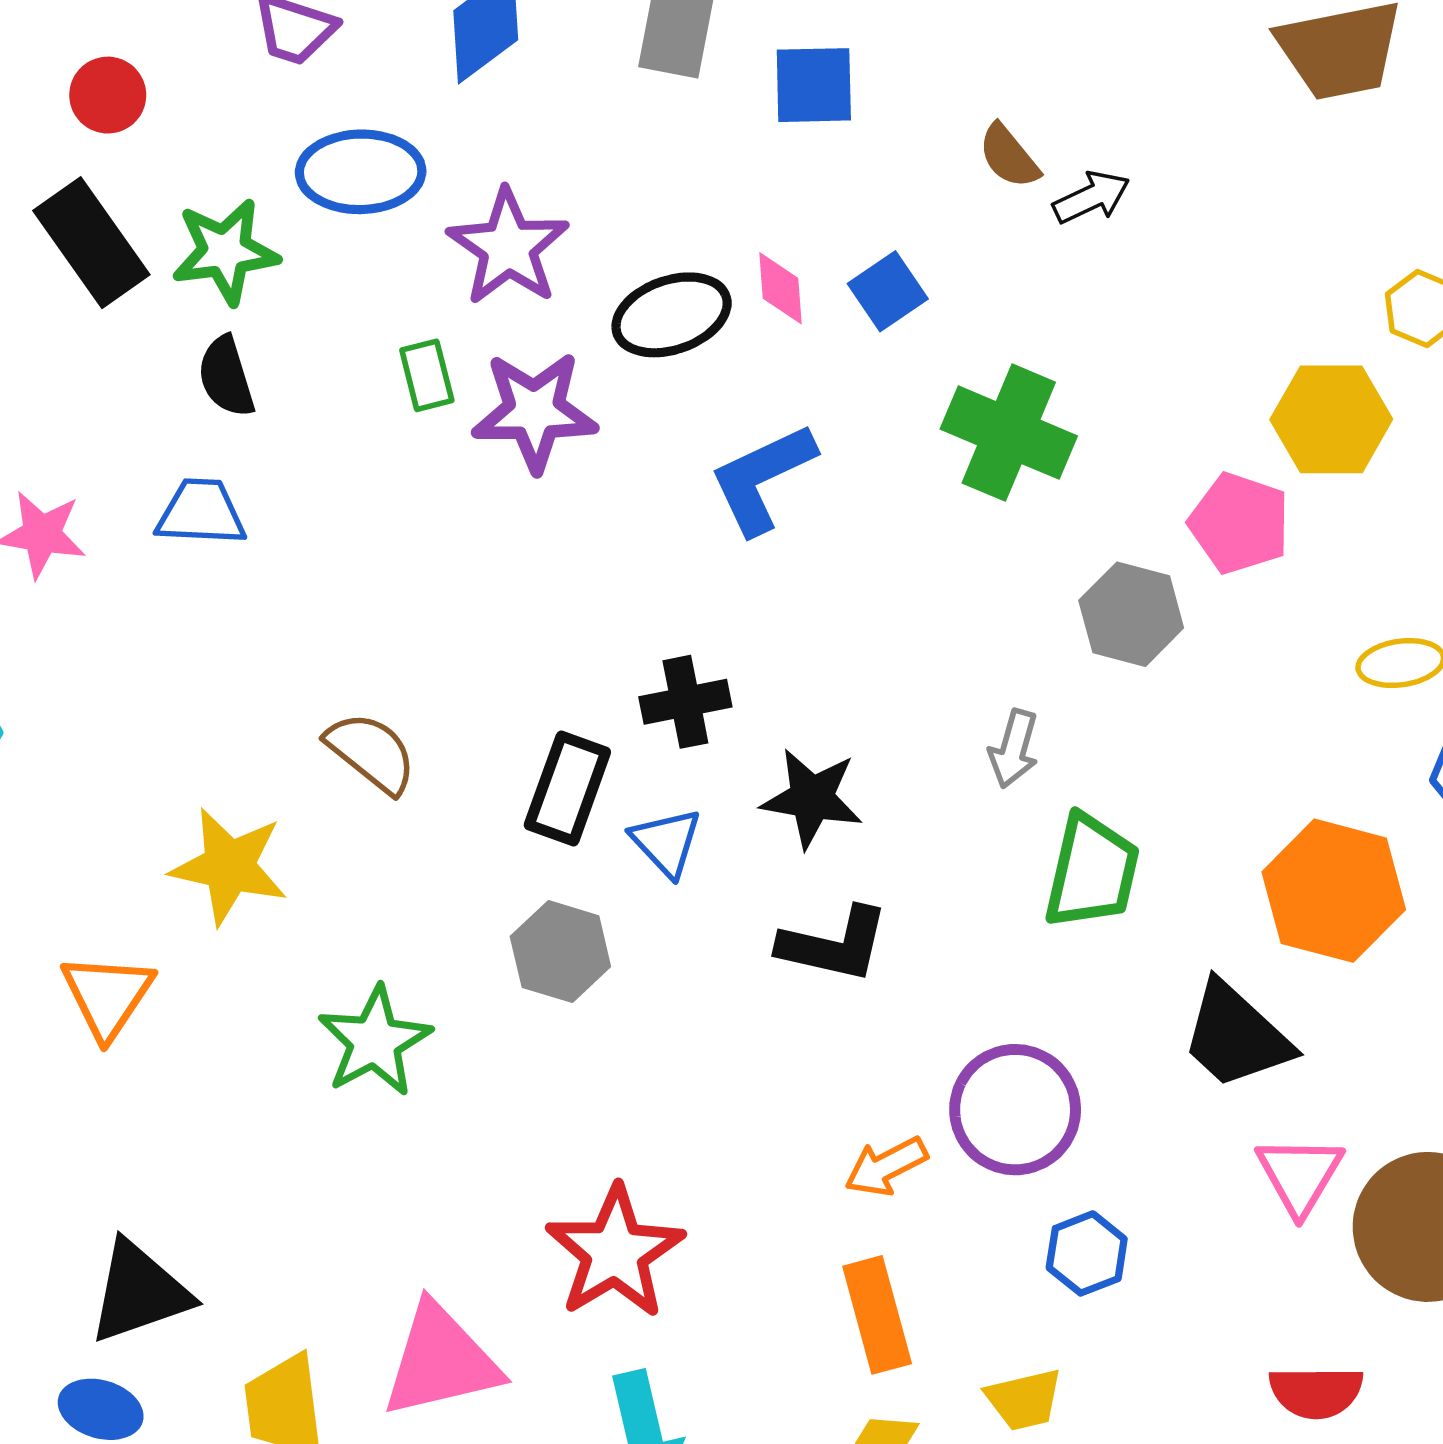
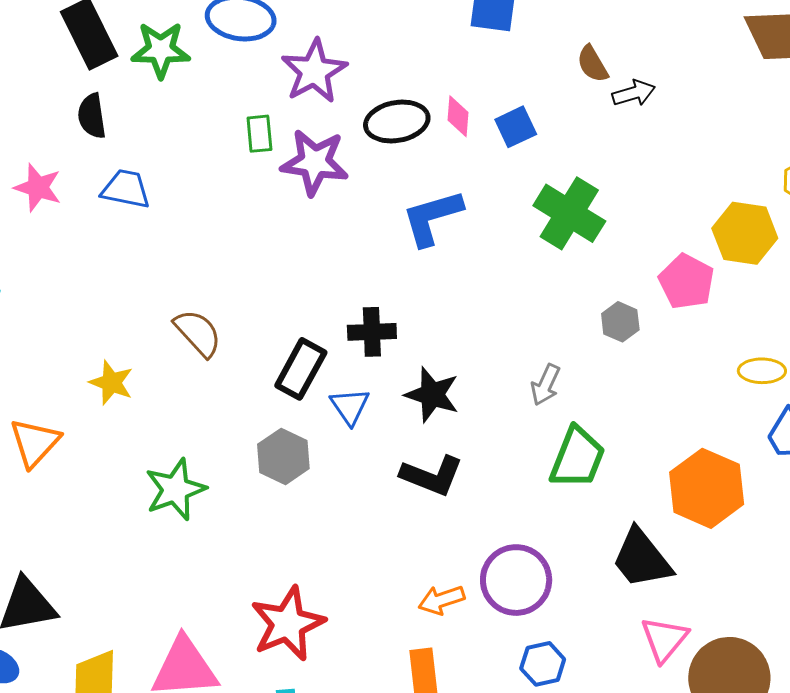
black semicircle: (226, 377) -> (92, 116), moved
gray hexagon: (1131, 614) -> (620, 322), size x0.7
yellow star: (229, 866) -> (111, 383), size x0.7

